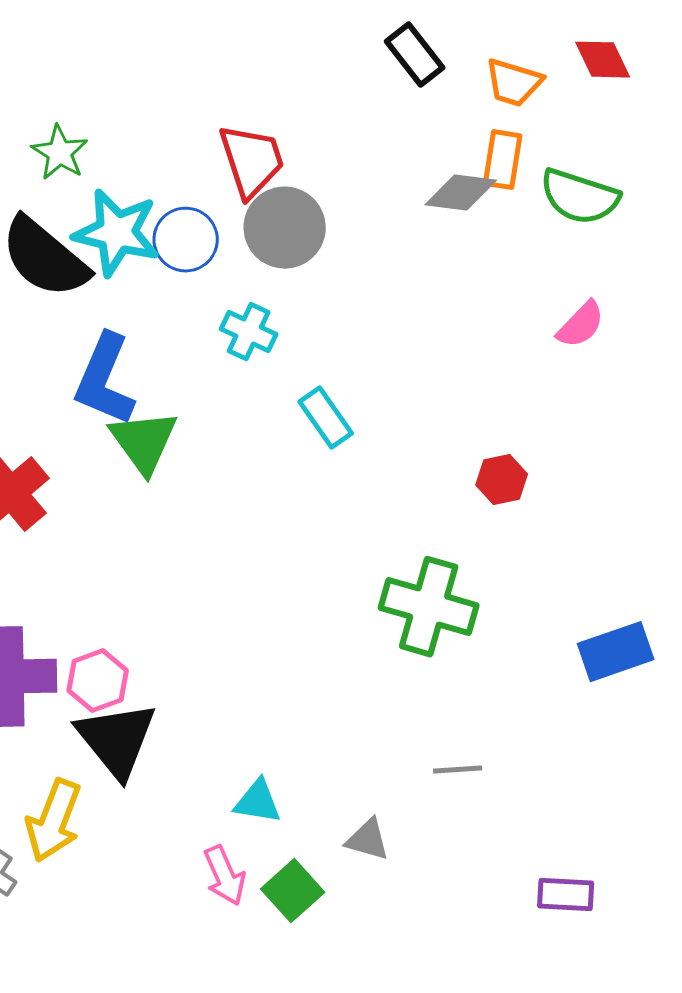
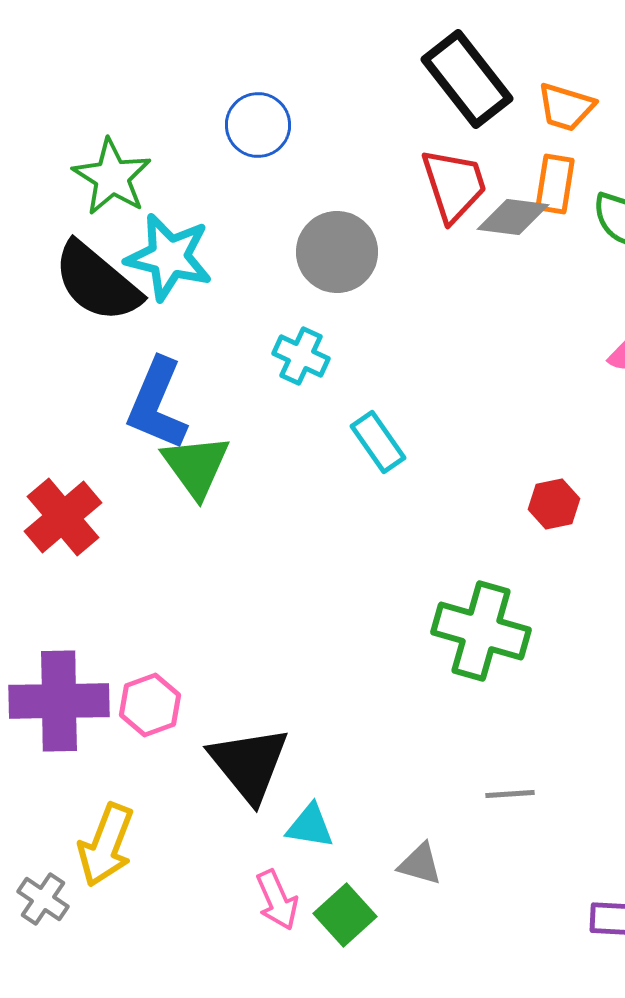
black rectangle: (415, 55) -> (467, 79), size x1.5
green star: (60, 153) -> (112, 177), size x1.4
red trapezoid: (252, 161) -> (454, 185), moved
blue circle: (186, 240) -> (258, 125), moved
black triangle: (117, 740) -> (249, 764), moved

